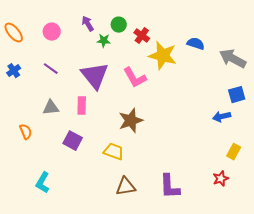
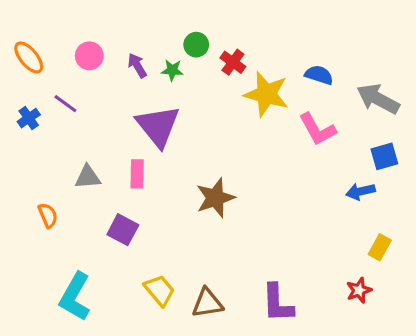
purple arrow: (88, 24) -> (137, 65), moved
purple line: (51, 69) -> (65, 104), moved
pink L-shape: (135, 78) -> (317, 129), moved
yellow trapezoid: (114, 152) -> (160, 290), moved, turned 30
cyan L-shape: (43, 183) -> (75, 297), size x1.4

